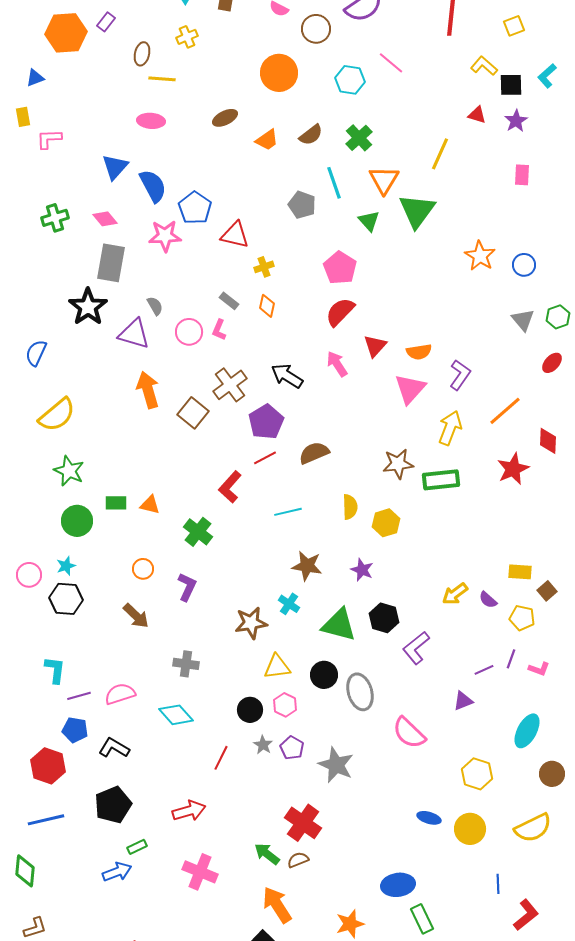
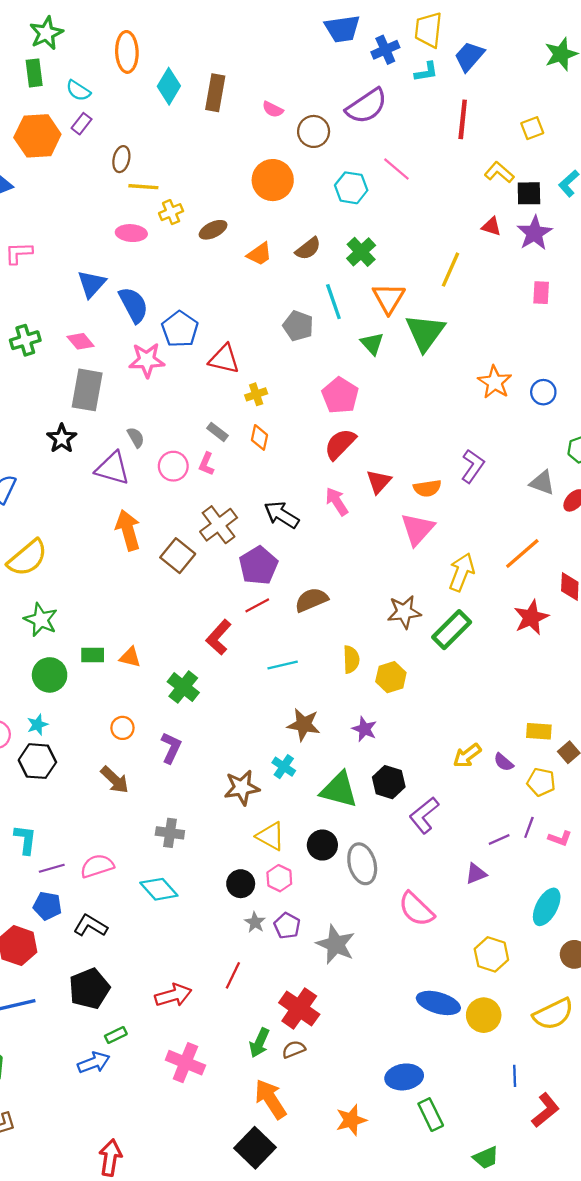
yellow cross: (187, 37) -> (171, 212), moved
purple star: (516, 121) -> (534, 233), size x1.4
black star: (88, 307) -> (62, 439), size x0.7
gray triangle: (523, 320) -> (542, 483), moved, turned -30
purple L-shape: (460, 375) -> (473, 466), moved
green rectangle: (441, 480) -> (452, 630), turned -39
yellow triangle: (277, 667) -> (270, 836), turned 36
red line: (221, 758) -> (233, 975), moved
blue ellipse: (429, 818) -> (438, 1003), size x1.6
green arrow: (267, 854) -> (259, 1043), turned -104

